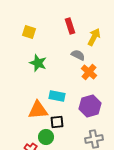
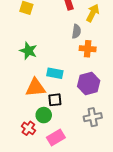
gray semicircle: (78, 55) -> (76, 31), turned 72
green star: (38, 63) -> (28, 51), moved
orange cross: (89, 72) -> (88, 49), turned -35

